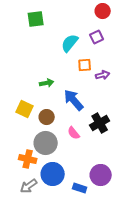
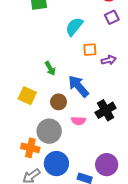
purple square: (97, 37) -> (112, 17), moved
green arrow: (47, 83) -> (50, 68), turned 72
brown circle: (47, 117) -> (59, 102), moved
pink semicircle: (74, 133) -> (78, 121), turned -48

